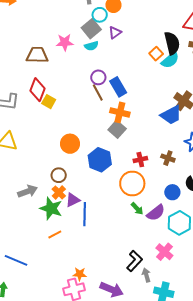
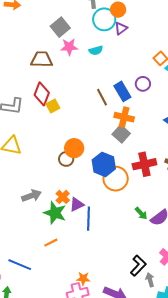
cyan circle: (100, 15) -> (104, 19), size x1.5
gray square: (91, 29) -> (60, 27), moved
purple triangle: (115, 33) -> (121, 28), moved
purple circle: (98, 77) -> (143, 84), moved
yellow square: (49, 102) -> (53, 106), turned 32
red cross: (140, 160) -> (144, 164), size x1.6
brown circle: (59, 175) -> (66, 159), moved
orange circle: (132, 183) -> (116, 179), moved
orange line: (55, 234) -> (51, 243), moved

